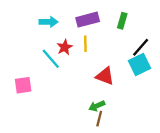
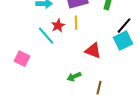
pink square: (23, 85) -> (22, 59), turned 35
green arrow: (97, 106) -> (74, 77), moved
brown line: (99, 119) -> (99, 88), moved

